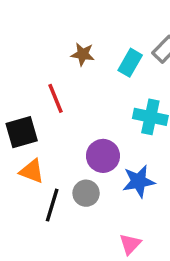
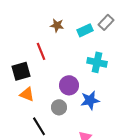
cyan rectangle: (130, 63) -> (85, 30), turned 35
black line: (52, 205) -> (39, 126), moved, turned -48

